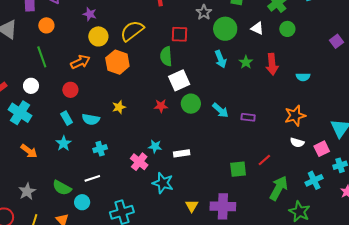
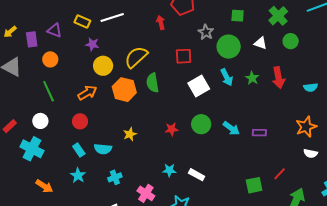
green semicircle: (166, 56) -> (153, 83), moved
white square: (179, 80) -> (199, 86), moved
white rectangle: (182, 153) -> (197, 175), turned 42
pink cross: (139, 162) -> (146, 193), moved

